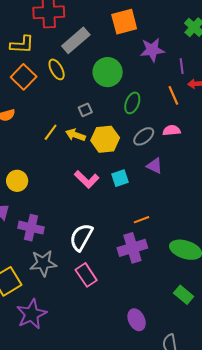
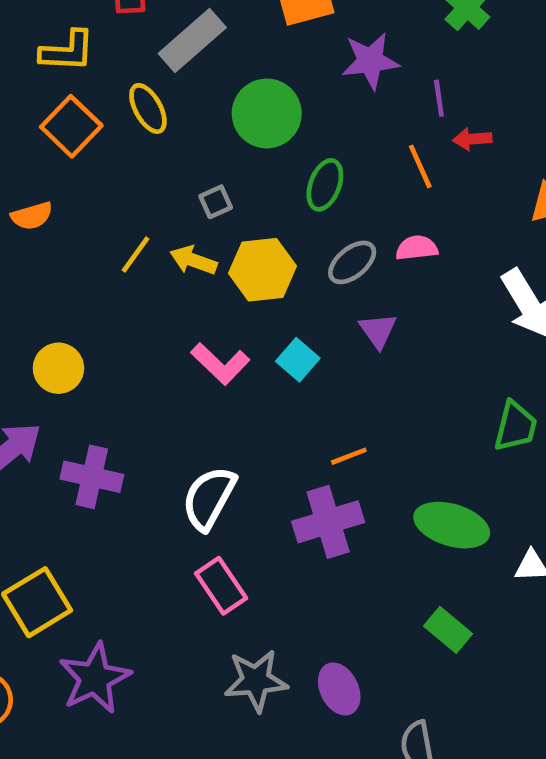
purple triangle: (155, 166) -> (378, 331), turned 30
cyan square: (120, 178) -> (298, 360), turned -30
gray star: (43, 263) -> (256, 681), moved

